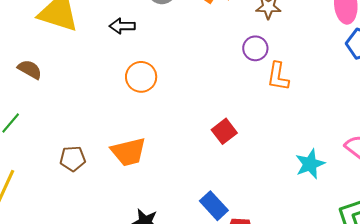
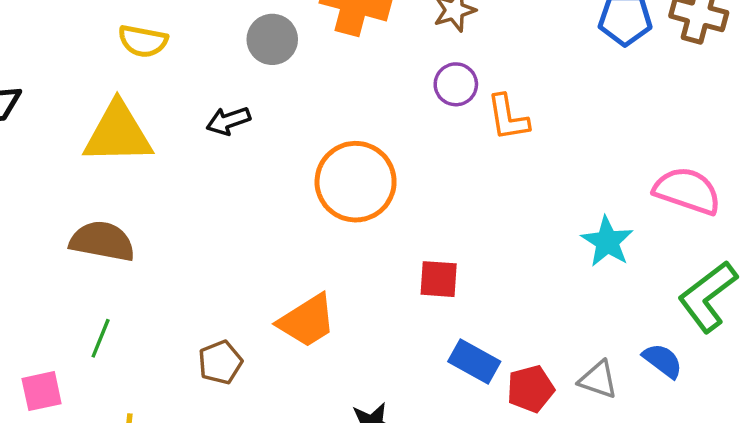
brown semicircle: (30, 69) -> (102, 241), size x1.5
orange circle: (141, 77) -> (356, 182), moved, size x1.5
red square: (224, 131) -> (439, 279), moved, turned -30

